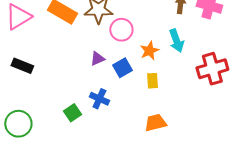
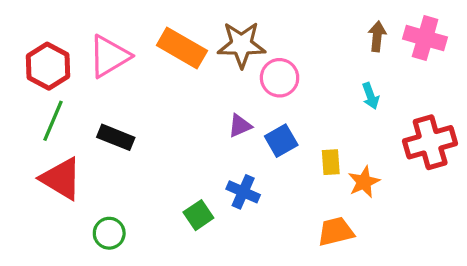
cyan arrow: (176, 41) -> (371, 96), size x0.7
orange star: (149, 51) -> (364, 182), moved
green circle: (18, 124) -> (109, 233), size x0.7

